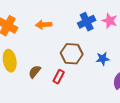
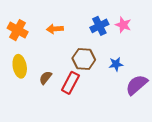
red rectangle: (59, 77) -> (70, 83), size x1.5

